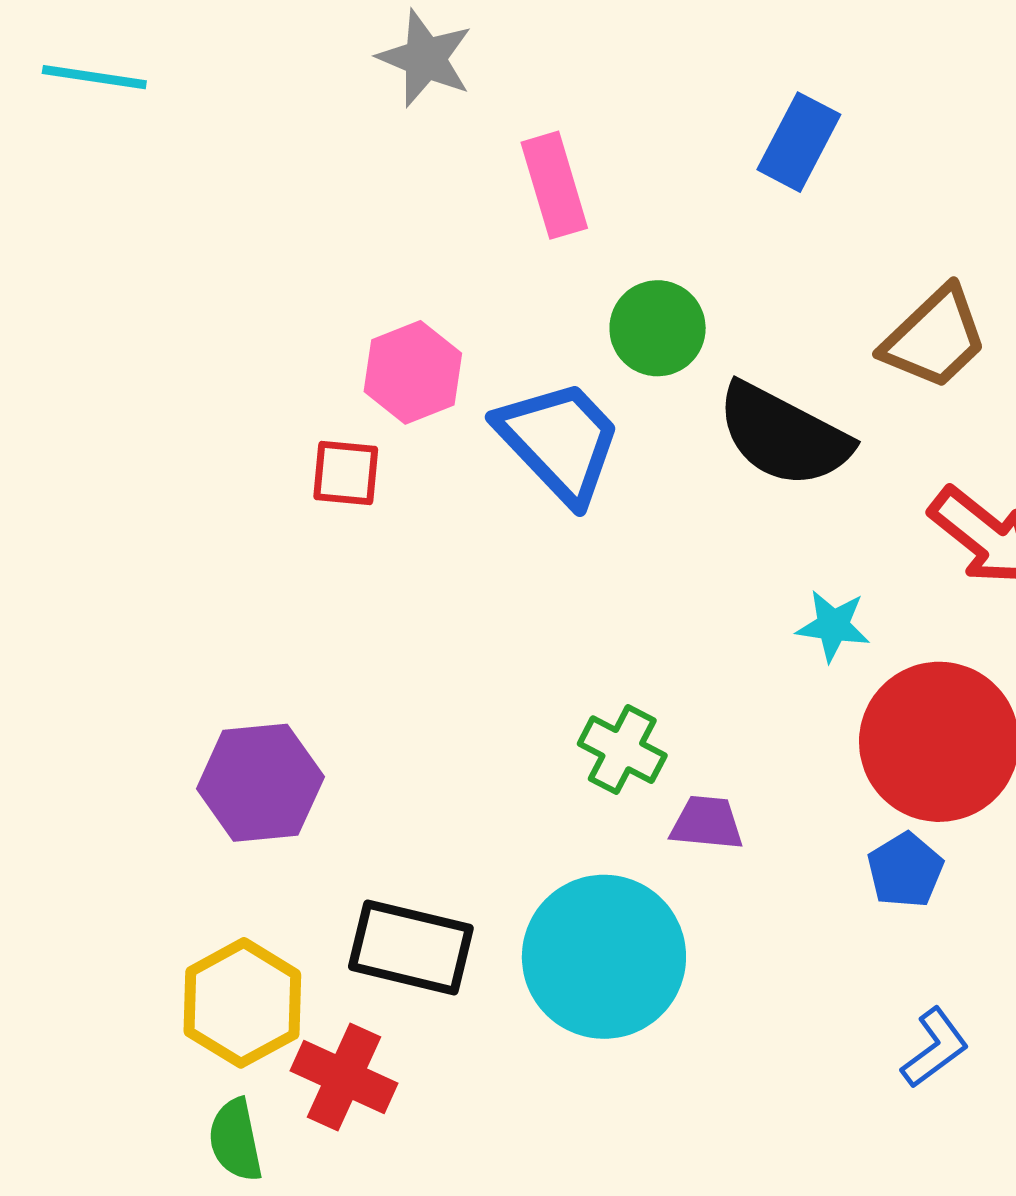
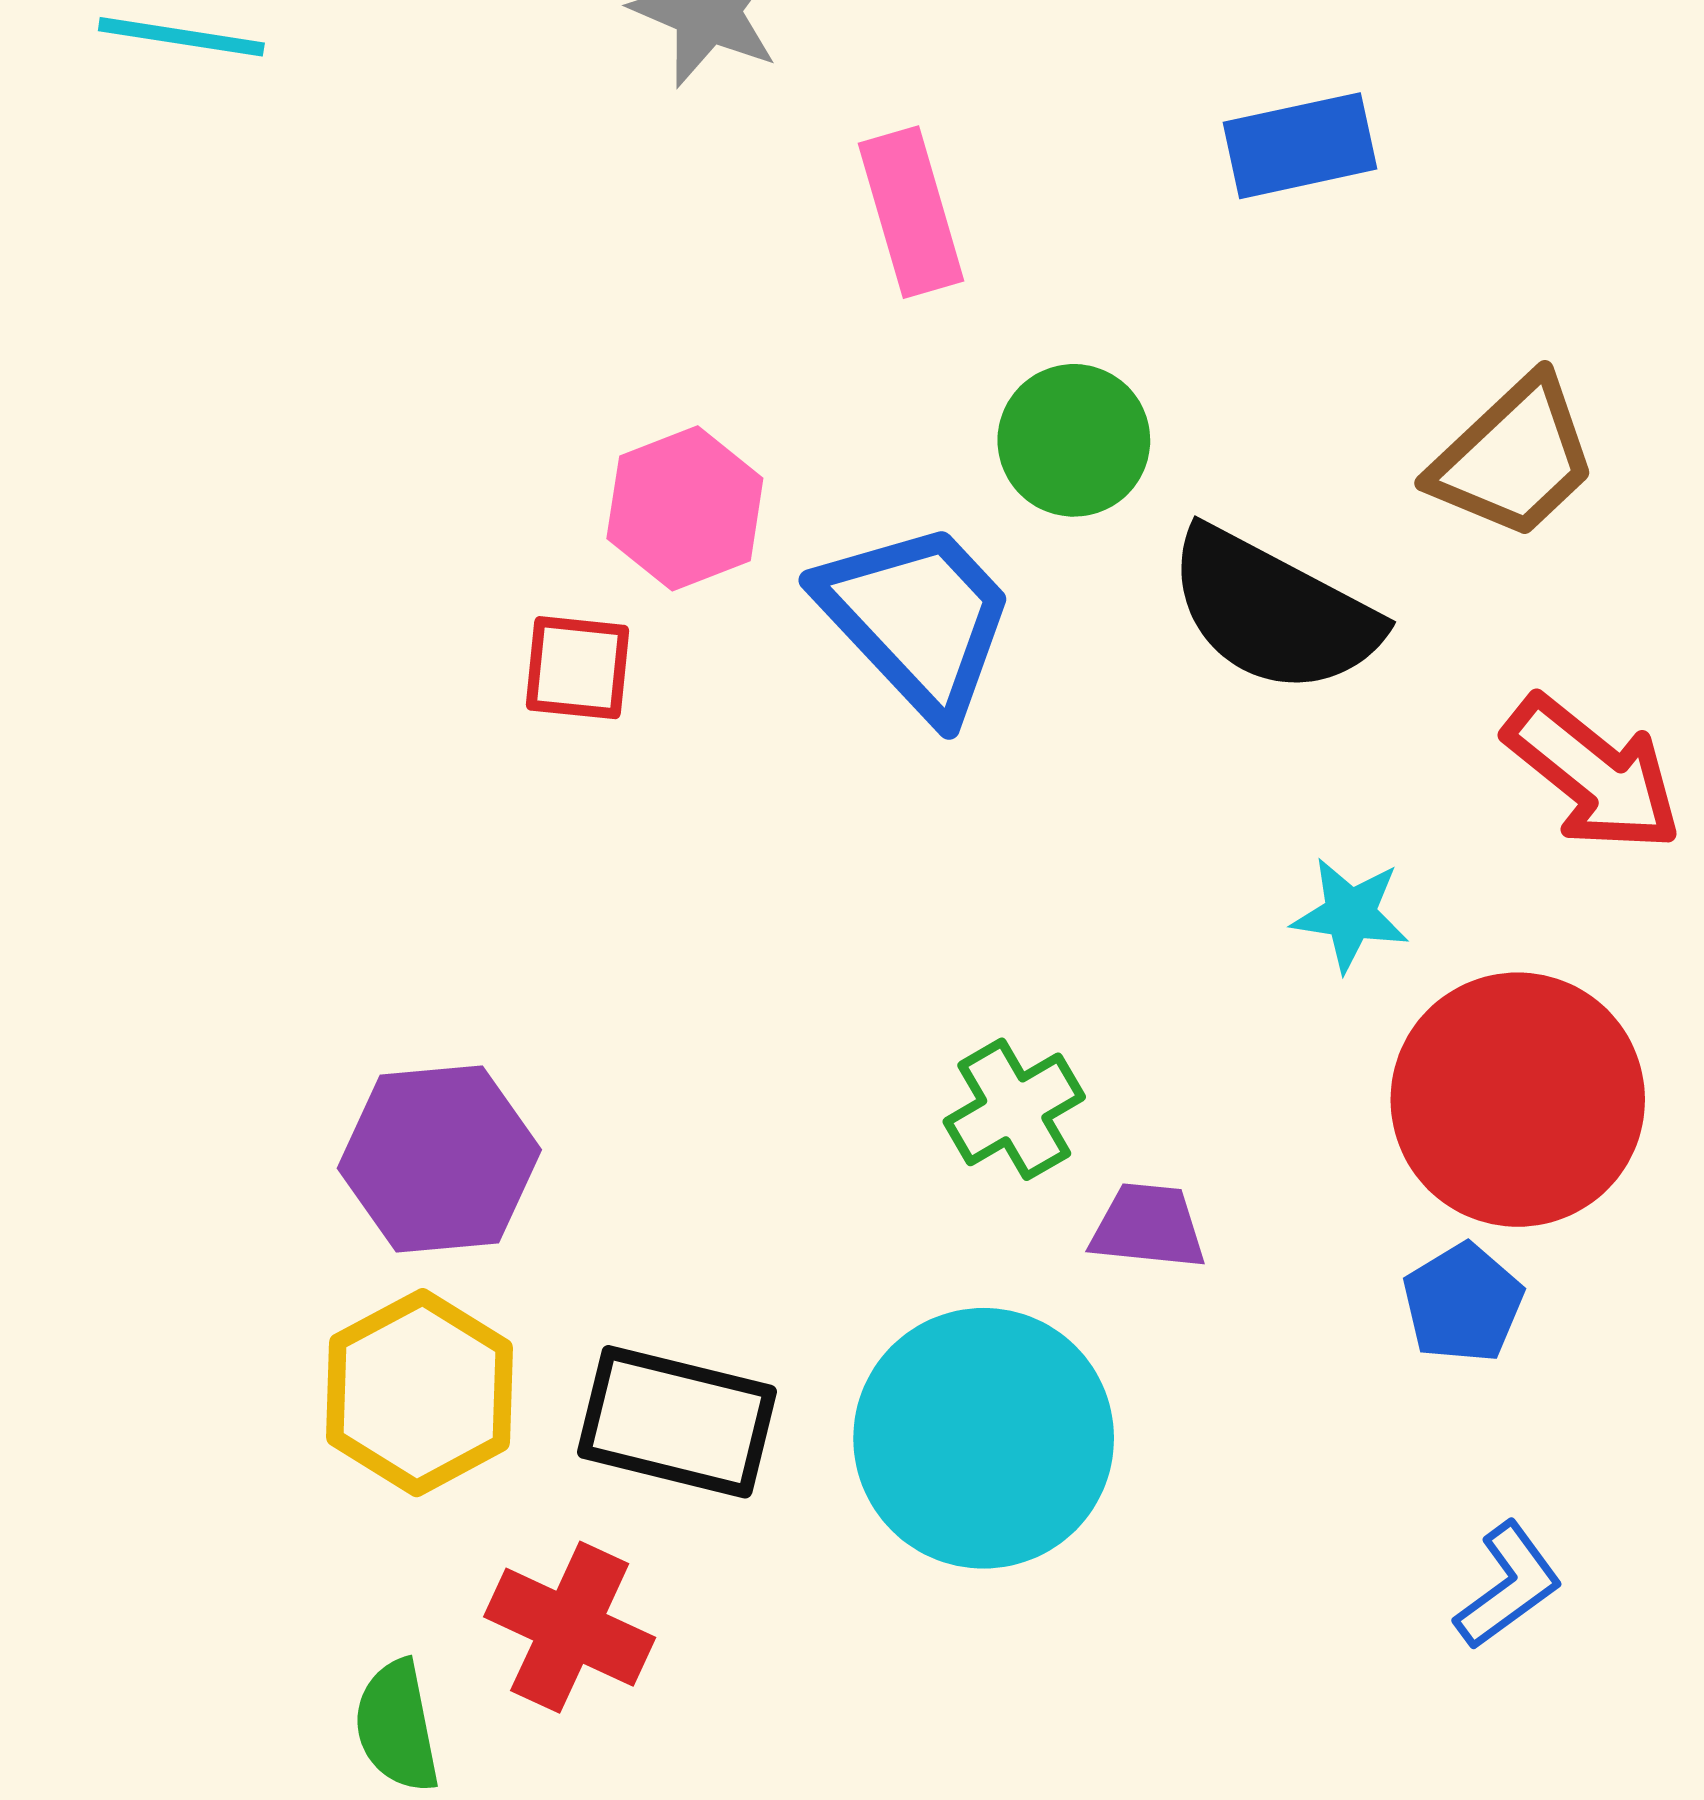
blue rectangle: (799, 142) -> (1300, 146), turned 50
green cross: (622, 750) -> (1014, 1109), turned 32
yellow hexagon: (242, 1003) -> (420, 1393), moved

